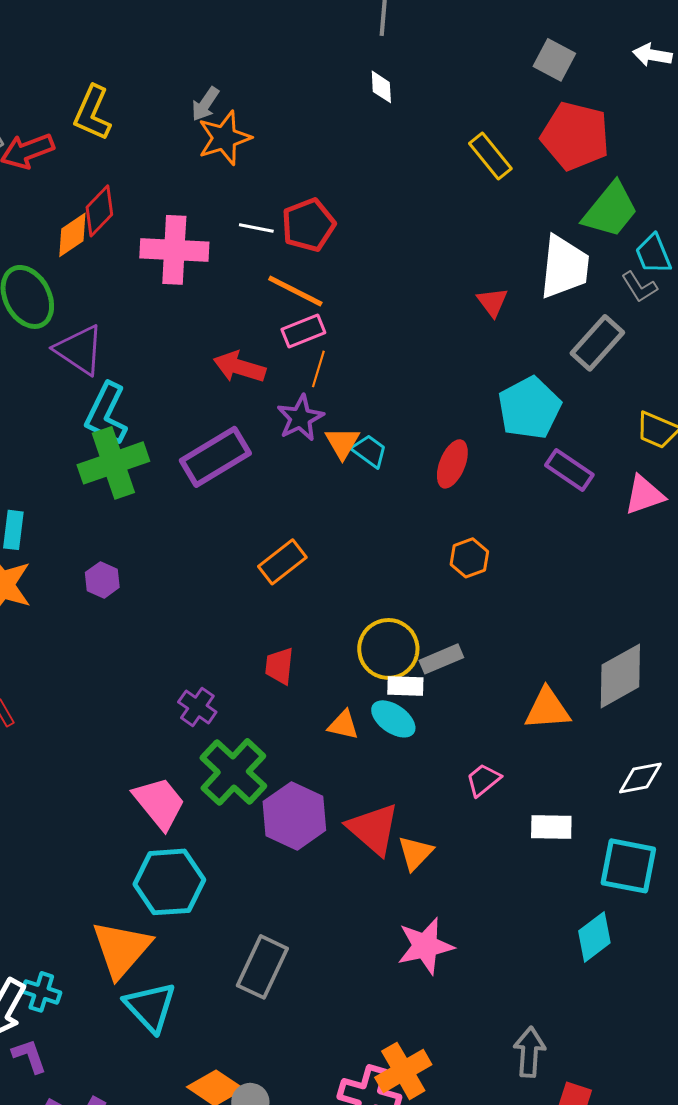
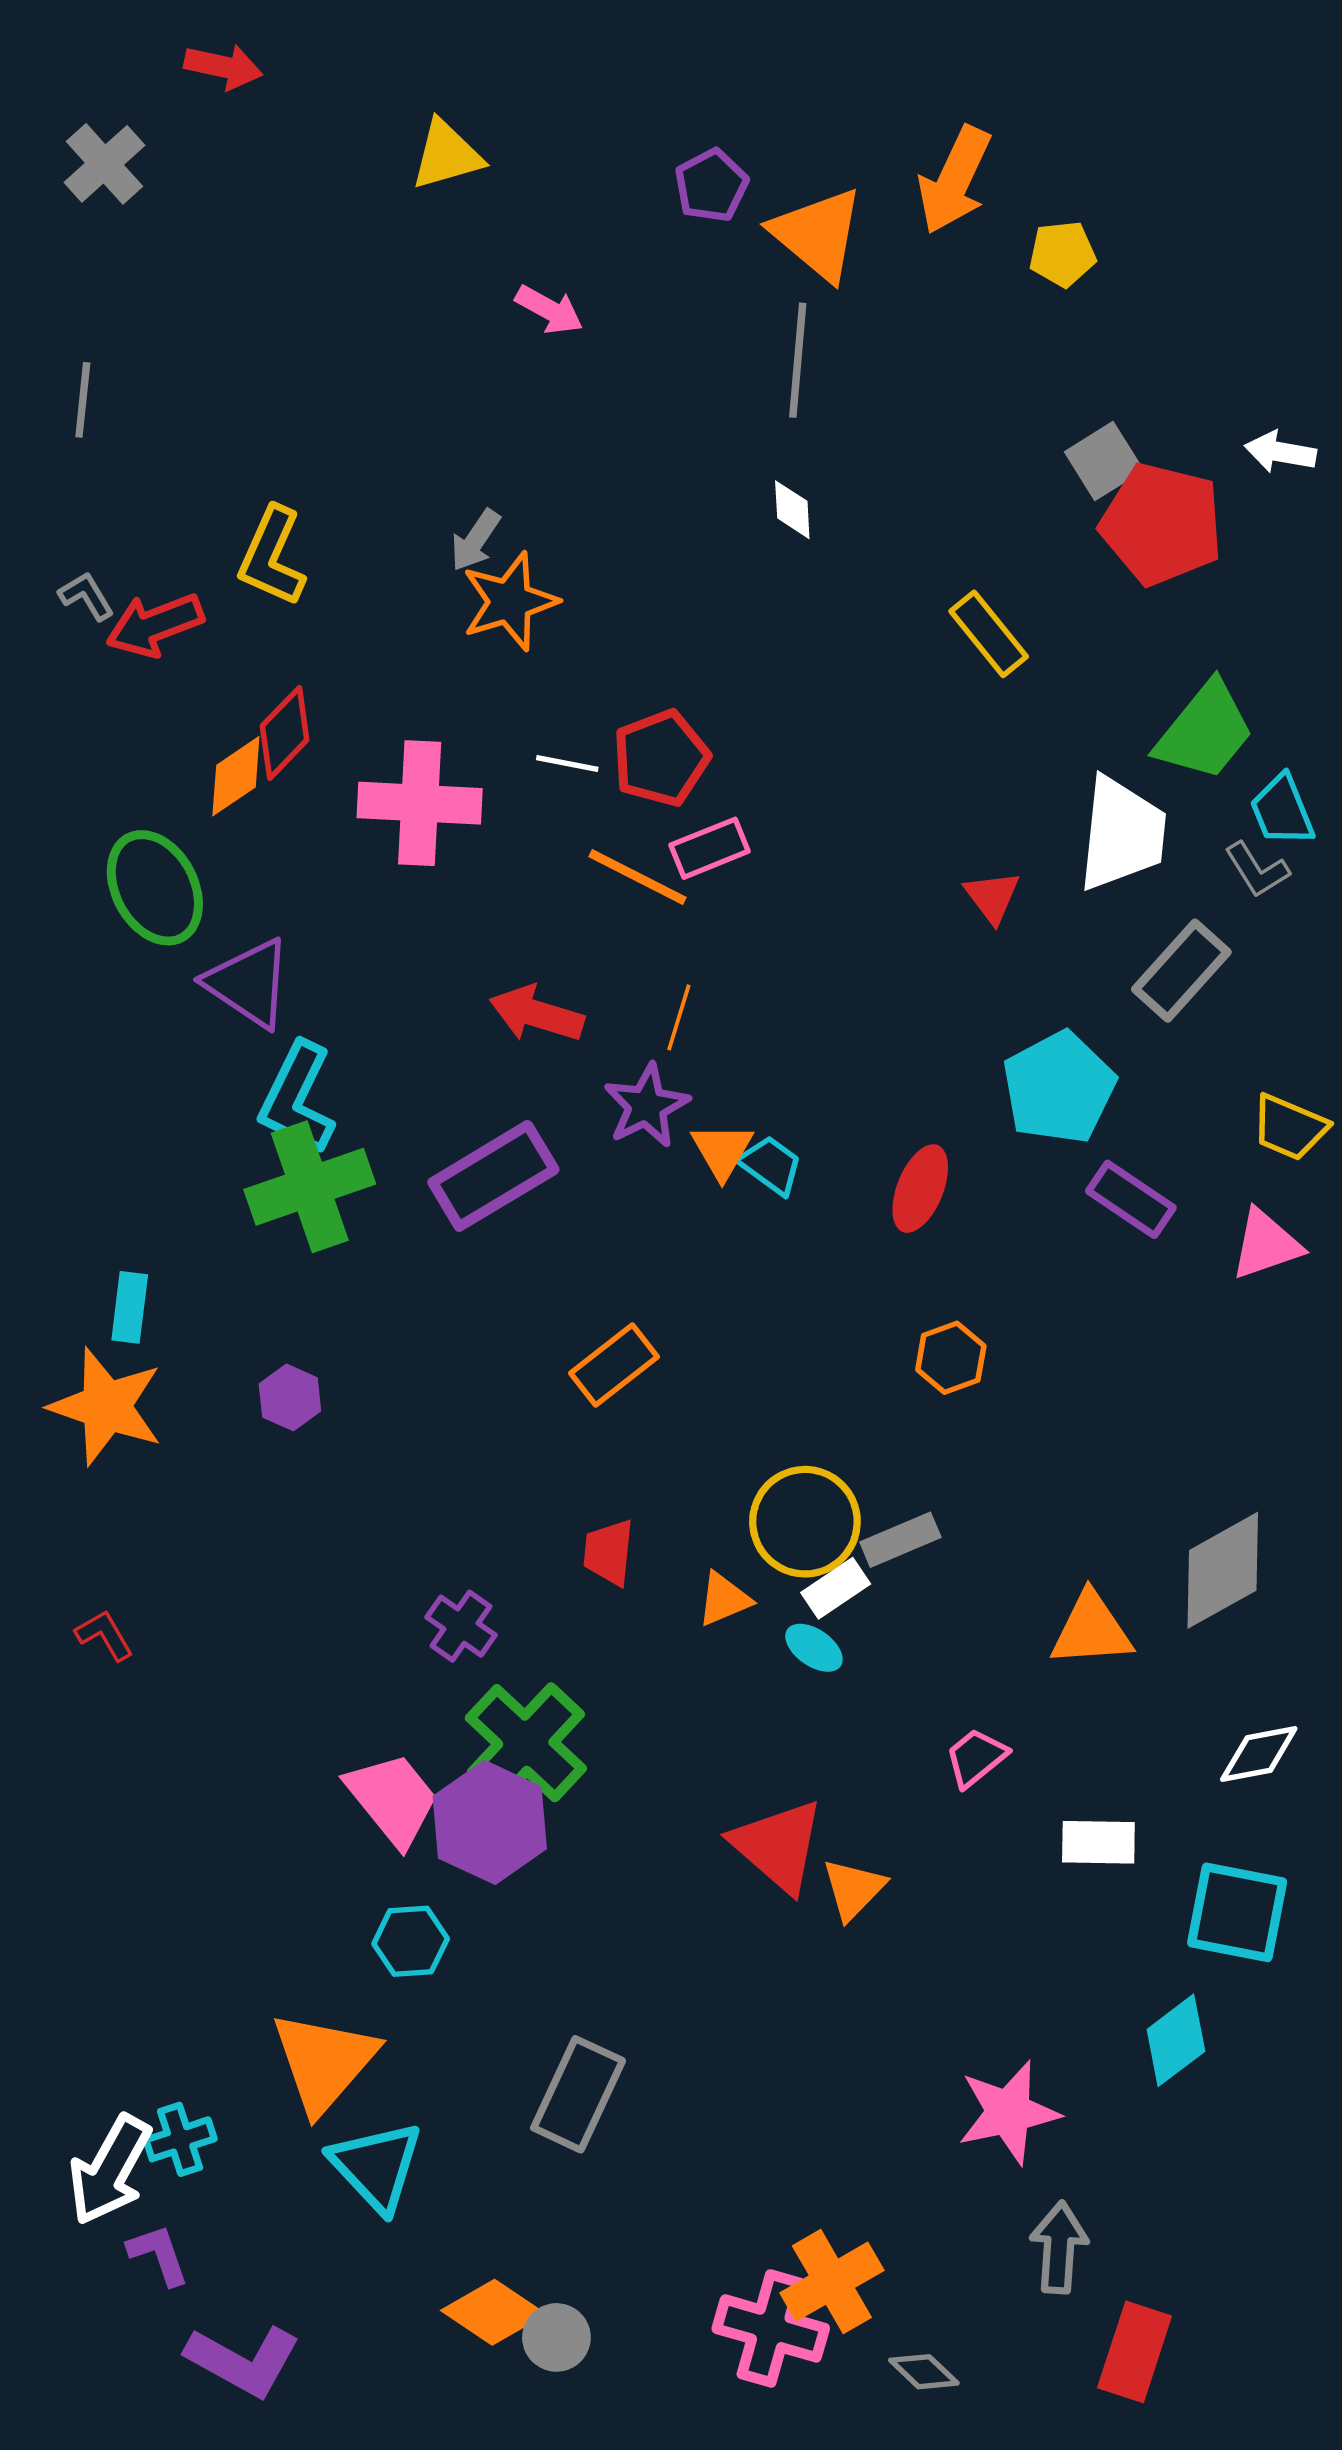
gray square: (554, 60) -> (1104, 461), turned 30
red pentagon: (575, 136) -> (1162, 524), moved
pink rectangle: (303, 331) -> (710, 848), moved
white rectangle: (405, 686) -> (836, 1588), turned -36
cyan ellipse: (393, 719) -> (814, 1648), size x0.7
orange triangle: (343, 725) -> (724, 1599), moved, turned -36
purple hexagon: (294, 816) -> (490, 1822), moved
cyan hexagon: (169, 882) -> (411, 1941), size x0.6
pink star: (425, 946) -> (1008, 2112), moved
cyan cross: (41, 992) -> (180, 2139), turned -36

